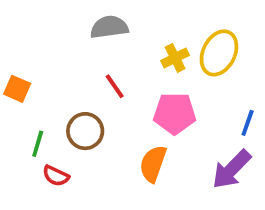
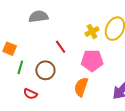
gray semicircle: (109, 27) -> (38, 17), moved
green line: (38, 144) -> (20, 67), moved

